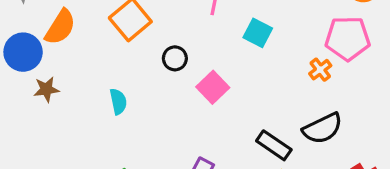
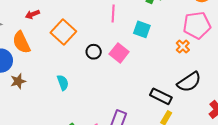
orange semicircle: (60, 27) -> (21, 42), turned 130
pink square: (213, 87) -> (119, 53), moved

